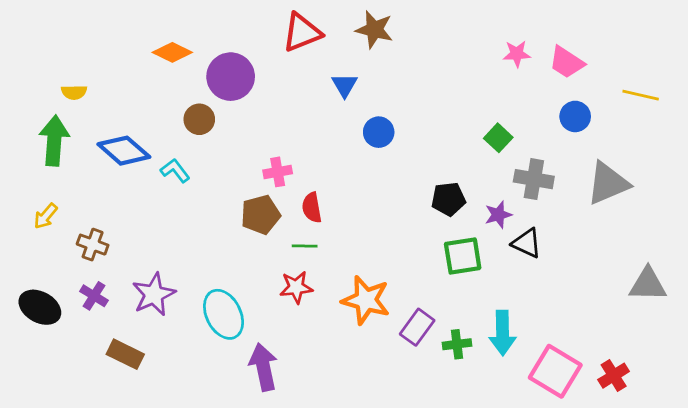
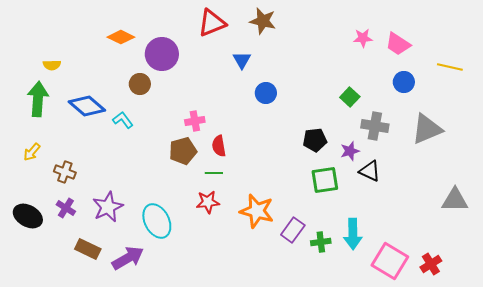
purple arrow: (263, 367) -> (128, 258), moved, turned 72

